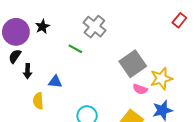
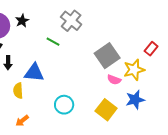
red rectangle: (179, 20) -> (151, 49), moved
blue triangle: (55, 82) -> (34, 73), size x1.5

